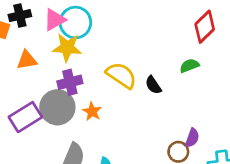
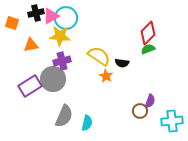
black cross: (20, 16) -> (36, 13), moved
red diamond: (205, 27) -> (148, 33), moved
black semicircle: (153, 85) -> (122, 63), turned -48
orange star: (92, 111) -> (106, 76), moved

